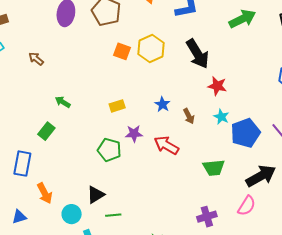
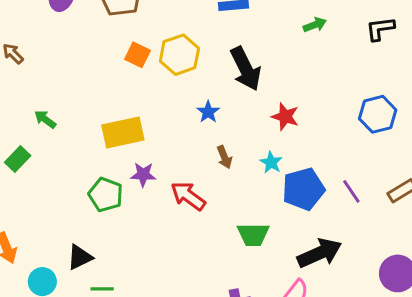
green arrow: (242, 19) -> (315, 25), size x0.6
red star: (217, 86) -> (285, 117), moved
blue star: (162, 104) -> (208, 112), moved
yellow rectangle: (117, 106) -> (123, 133), size x1.8

